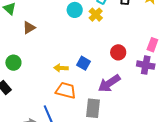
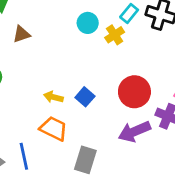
red circle: (118, 52) -> (134, 92), size x1.5
purple arrow: (109, 83) -> (134, 132), moved

